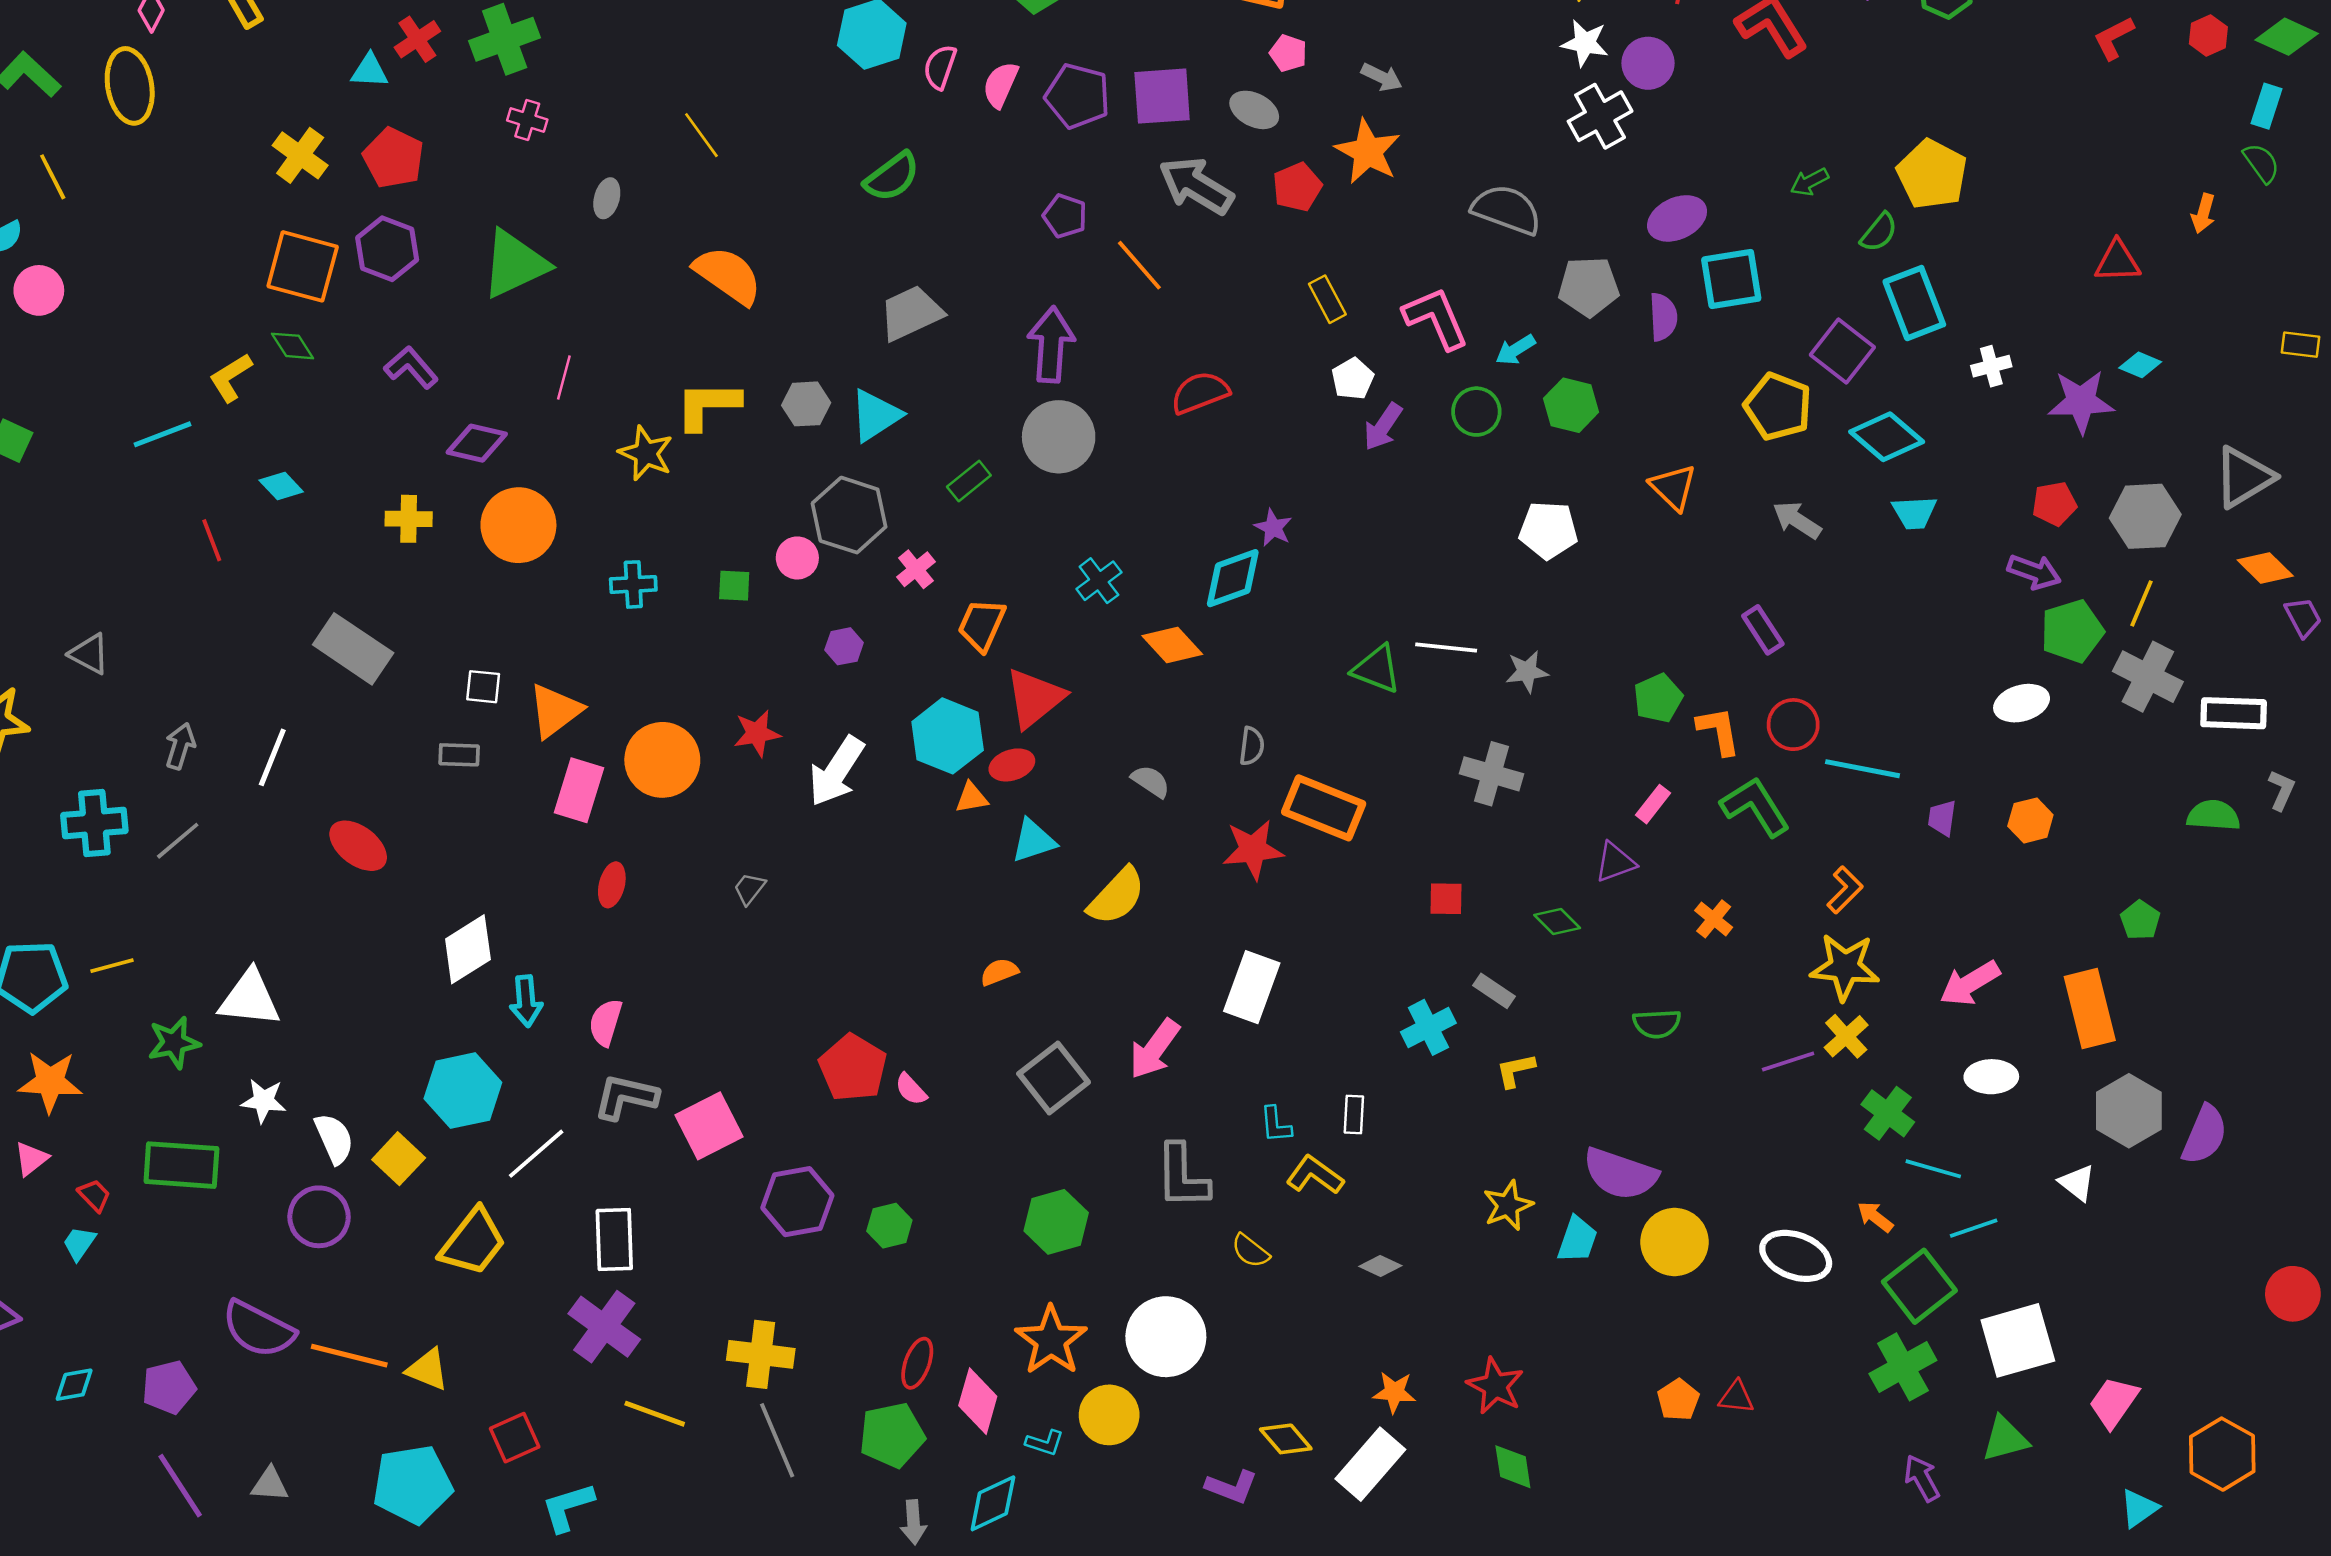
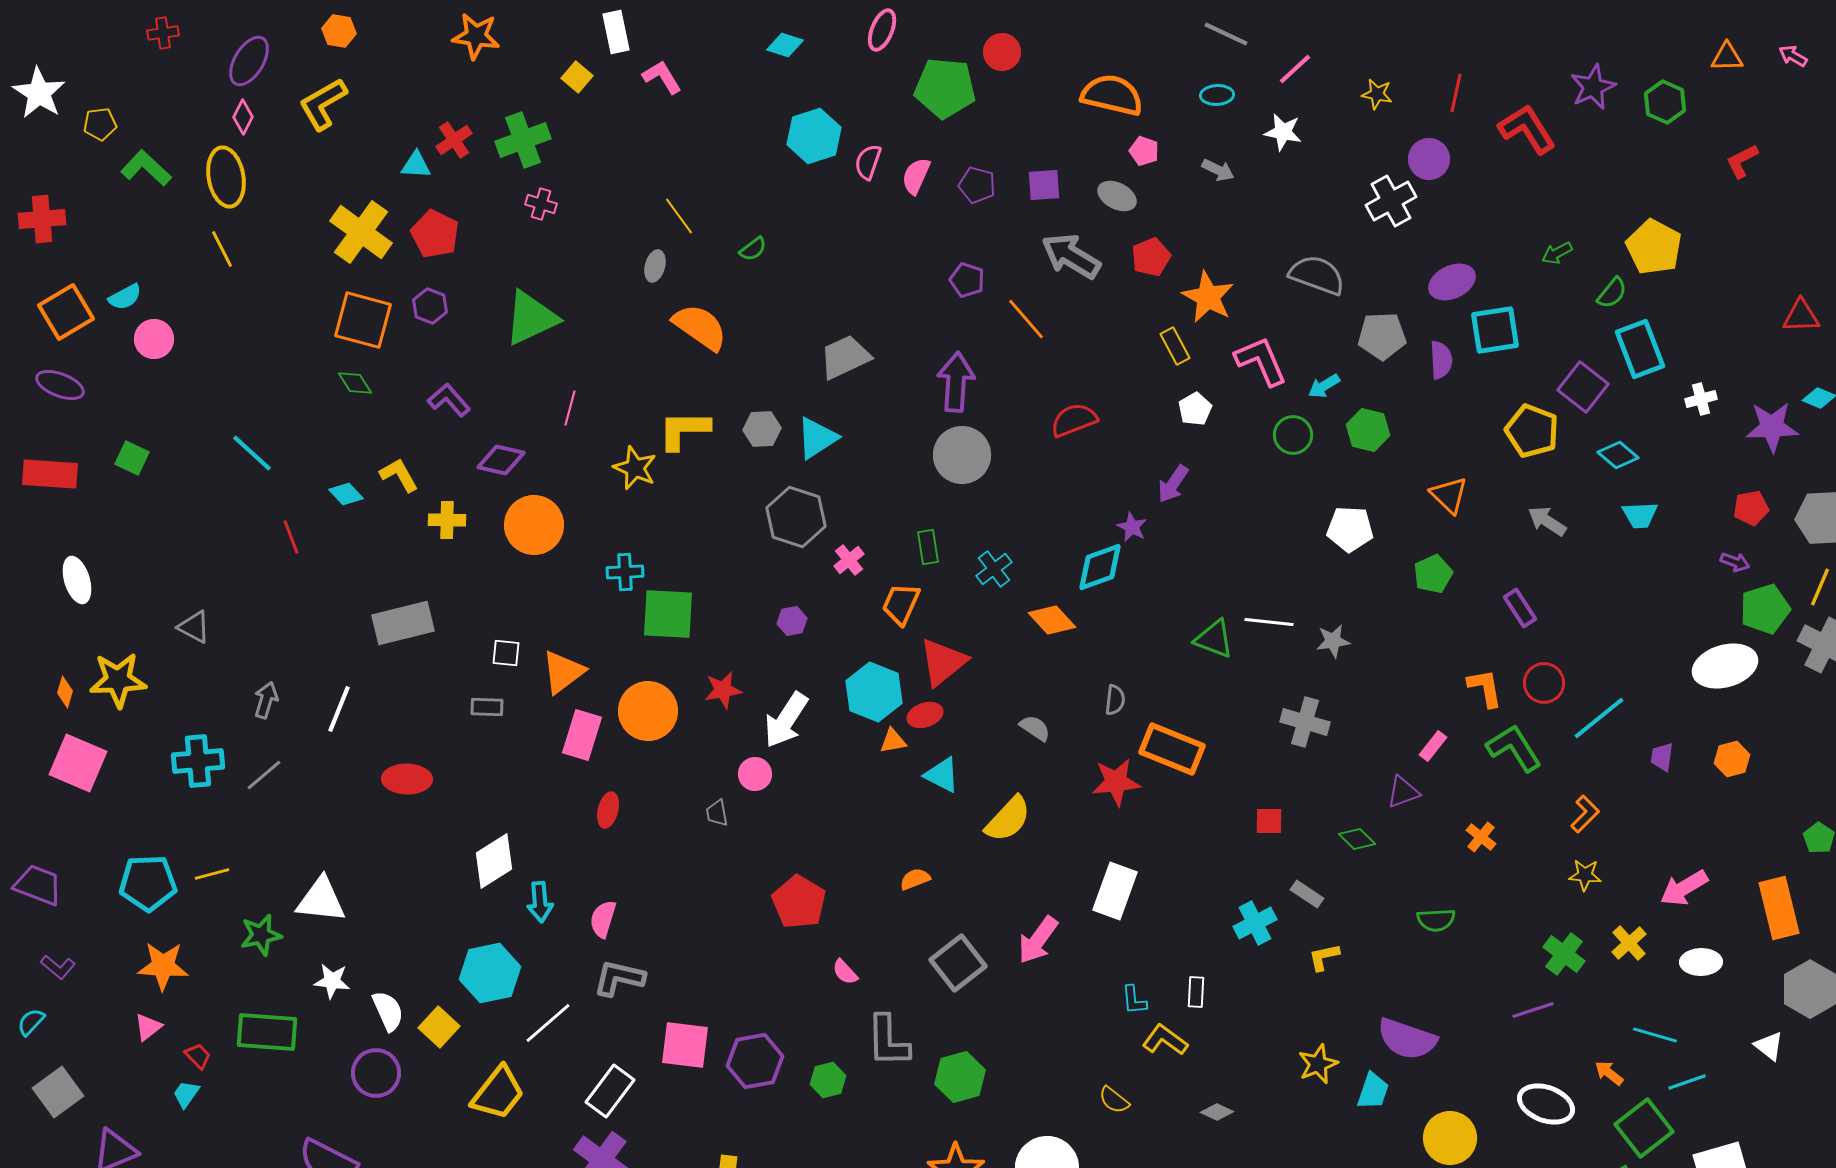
red L-shape: (2114, 38) -> (1742, 161), moved
white star: (1585, 43) -> (1283, 132), moved
purple pentagon: (1078, 96) -> (977, 185), size x0.7
purple square: (1162, 96) -> (1044, 185), size x0.7
orange star: (1368, 152) -> (1208, 297), moved
yellow cross: (300, 155) -> (361, 232), size x1.4
yellow line: (53, 177) -> (222, 249), moved
green semicircle: (892, 177) -> (753, 249), moved, size x0.6
gray ellipse: (607, 198) -> (655, 266), moved
purple hexagon: (387, 249) -> (430, 306), size x0.7
yellow L-shape: (231, 377) -> (399, 475), moved, turned 93
purple arrow: (1383, 427) -> (1173, 484), moved
cyan line: (163, 434) -> (252, 453), turned 63
cyan diamond: (1887, 437) -> (1618, 455), size x0.7
green rectangle: (969, 481) -> (928, 547), moved, turned -60
pink circle: (797, 558) -> (755, 774), moved
purple arrow: (2034, 572) -> (1735, 562), size x0.7
green square: (734, 586) -> (668, 614), moved, size x2.0
gray rectangle: (353, 649) -> (403, 623), turned -48
green pentagon: (1658, 698) -> (1433, 574), moved
white ellipse: (2022, 703) -> (1725, 666), size x1.5
cyan line: (1863, 769) -> (1599, 718), turned -50
cyan triangle: (1033, 841) -> (942, 775), turned 45
red ellipse: (358, 846) -> (407, 779), turned -36
gray trapezoid: (749, 889) -> (717, 813), turned -48
yellow star: (1845, 967) -> (1585, 875), size x0.6
yellow cross: (1846, 1036) -> (1629, 943), moved
purple line: (1788, 1062) -> (1533, 1010), moved
red pentagon: (853, 1068) -> (799, 902), moved
green cross: (1888, 1113) -> (1564, 954), moved
pink square: (709, 1126) -> (685, 1045), moved, turned 34
gray L-shape: (1182, 1176) -> (888, 1041), moved
white rectangle: (614, 1239) -> (610, 1091), turned 39
yellow circle: (1675, 1242) -> (1450, 1138), moved

